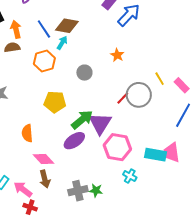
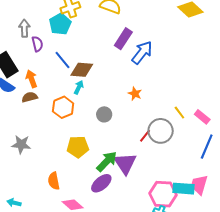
blue line: (44, 29) -> (62, 60), moved
pink hexagon: (117, 147) -> (163, 194), moved
pink trapezoid: (171, 152) -> (199, 185), turned 30

